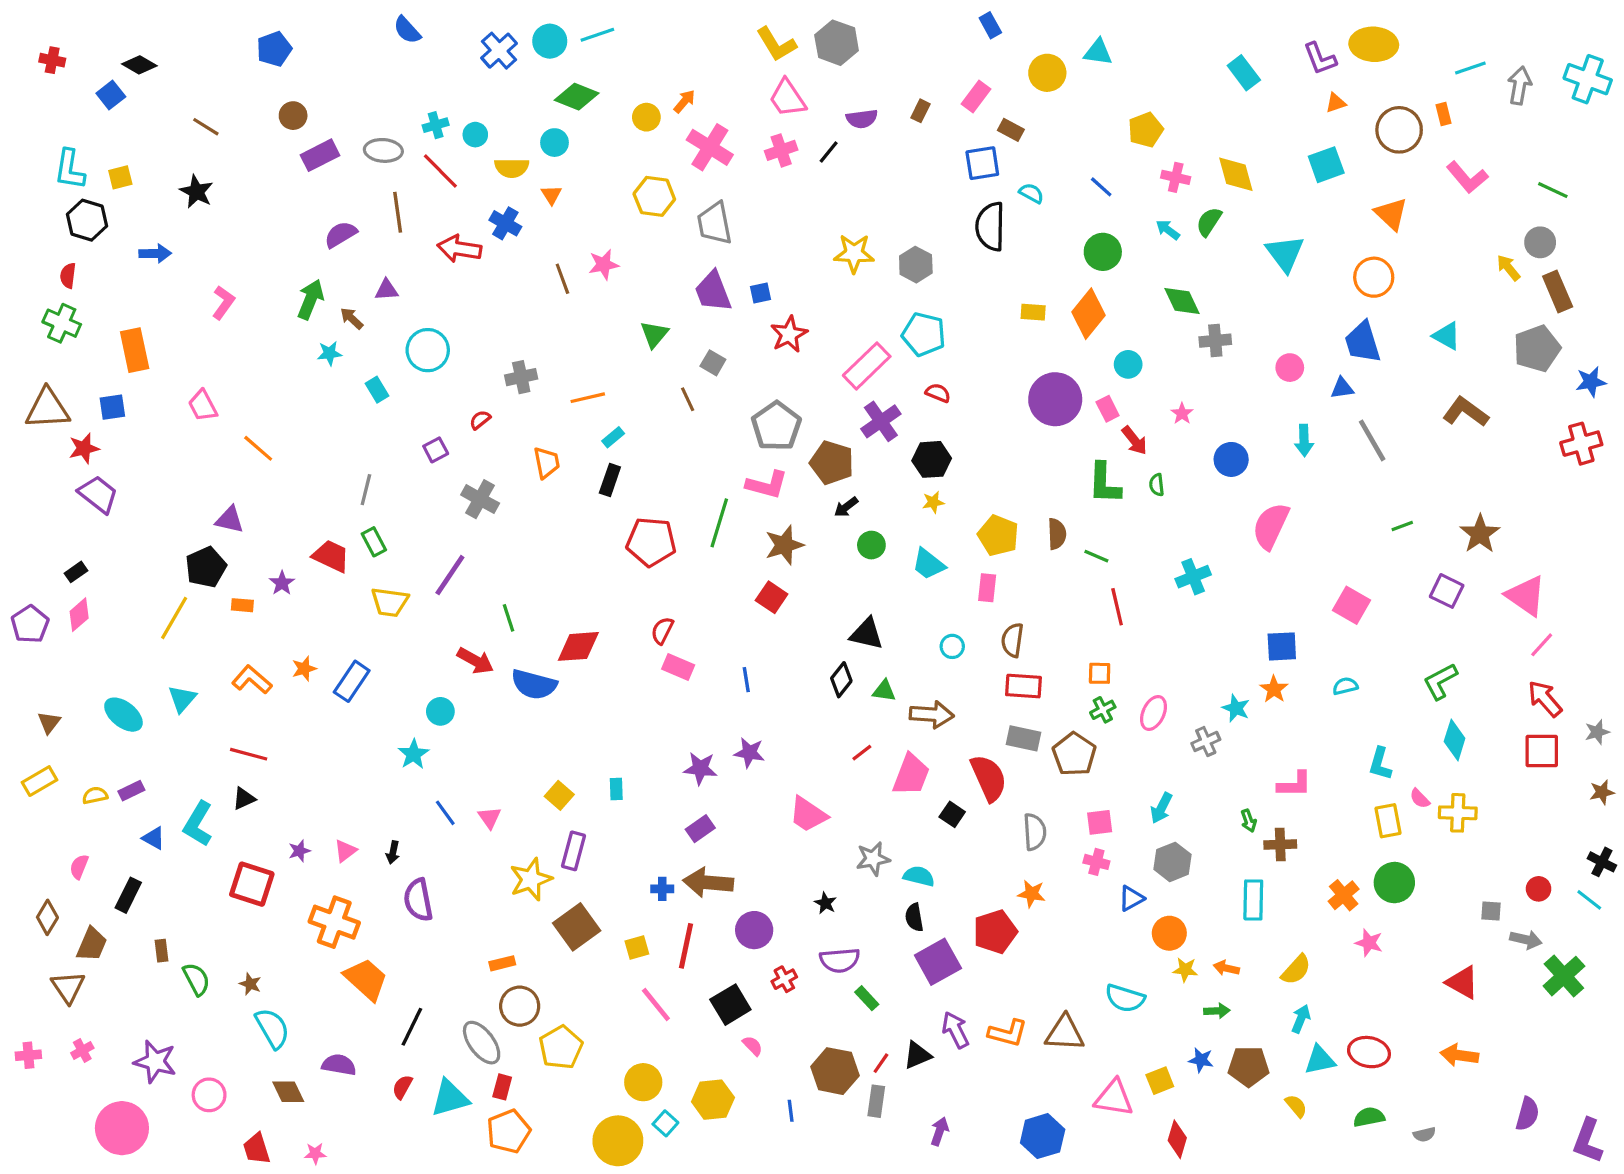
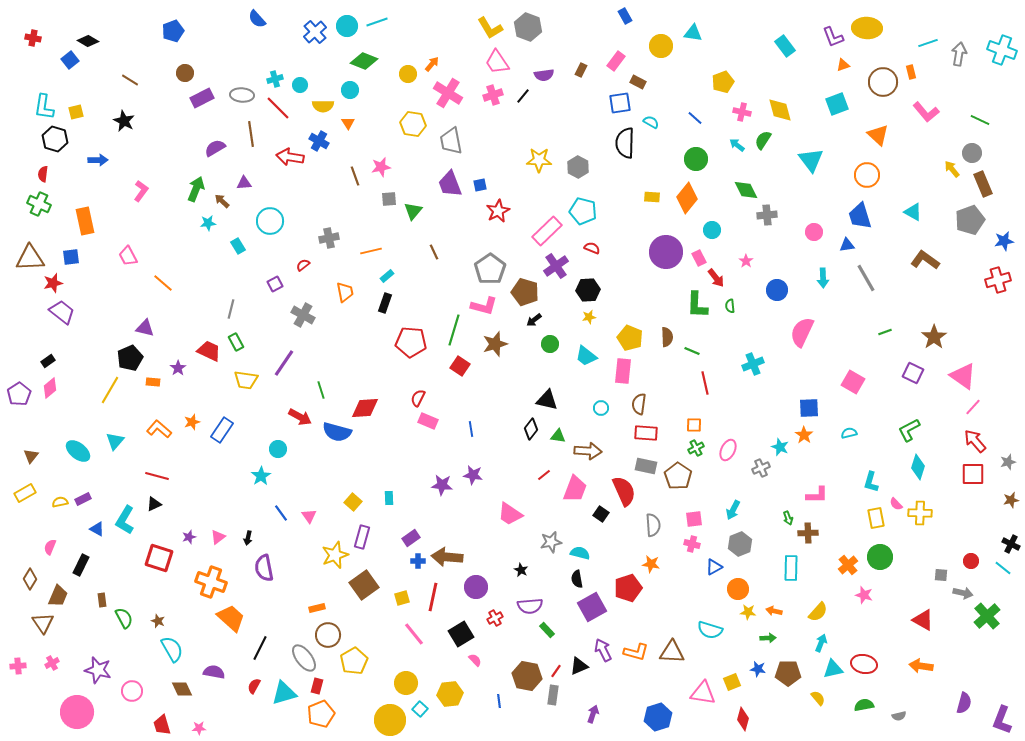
gray square: (713, 363) -> (389, 199), moved, turned -35
pink rectangle: (987, 588) -> (623, 371), size x1.4
red square: (772, 597) -> (460, 366), moved
purple rectangle: (700, 829) -> (411, 538), moved

